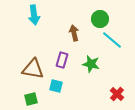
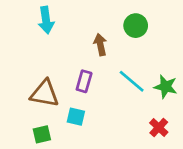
cyan line: (112, 40) -> (132, 81), moved
green star: (91, 64) -> (166, 87), moved

